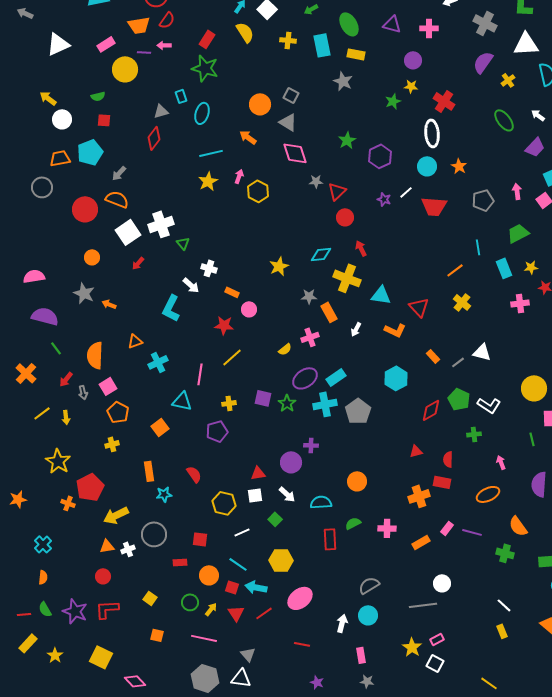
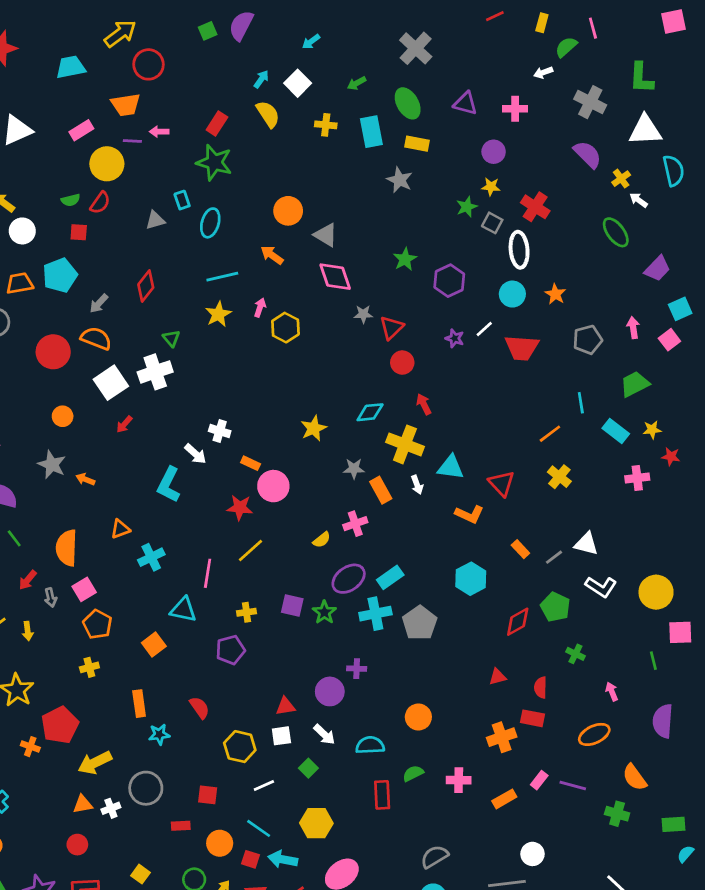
red semicircle: (167, 20) -> (100, 203), moved
purple semicircle: (483, 62) -> (588, 154), turned 100
gray square: (291, 95) -> (492, 223), moved
white arrow: (538, 115) -> (639, 200), moved
red diamond: (154, 138) -> (146, 286), moved
green triangle: (183, 243) -> (171, 338), moved
cyan rectangle: (504, 268) -> (616, 431), turned -30
pink circle: (249, 309) -> (273, 486), size x1.5
white arrow: (356, 329) -> (417, 485), moved, turned -48
white L-shape: (489, 405) -> (601, 587), moved
green cross: (474, 434) -> (575, 654), turned 32

